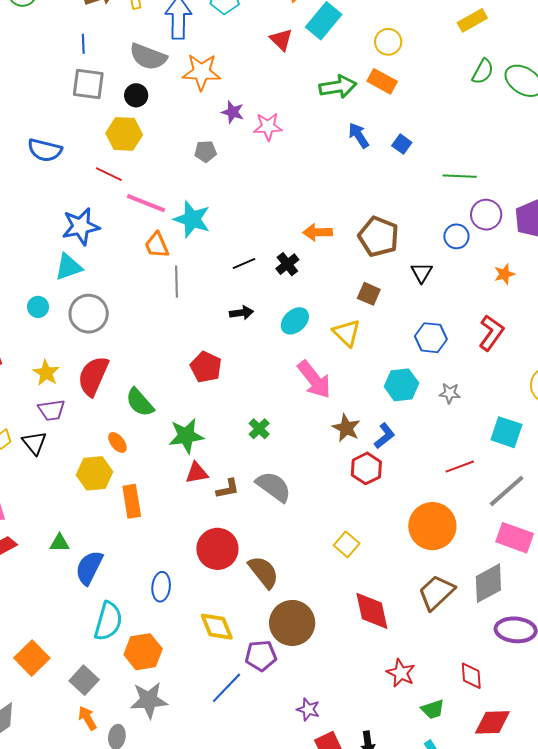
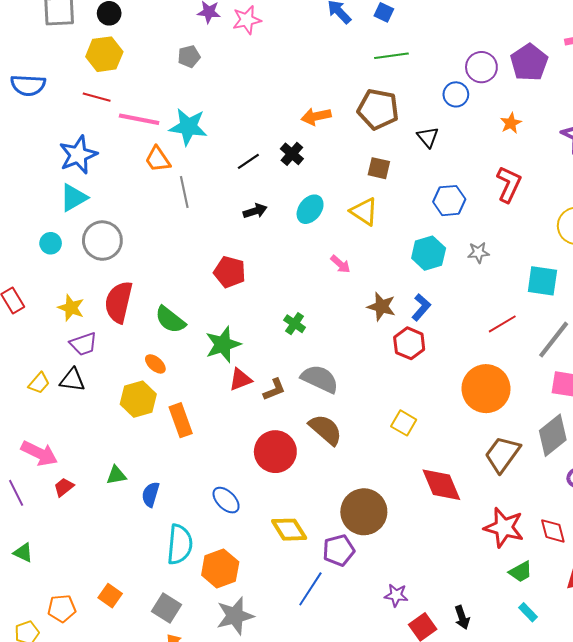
green line: (460, 176) -> (391, 56), moved
pink arrow: (314, 380) -> (340, 264), size x0.5
black triangle: (34, 443) -> (72, 380), turned -32
blue semicircle: (89, 568) -> (151, 494), size x0.7
brown semicircle: (264, 572) -> (326, 430), moved
blue ellipse: (161, 587) -> (226, 500), turned -40
orange square: (32, 658) -> (110, 596), size x0.7
red star: (401, 673) -> (504, 528), moved, size x1.4

